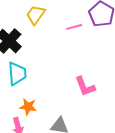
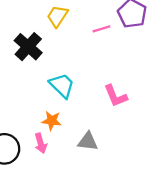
cyan trapezoid: (17, 74) -> (62, 85), moved, turned -40

